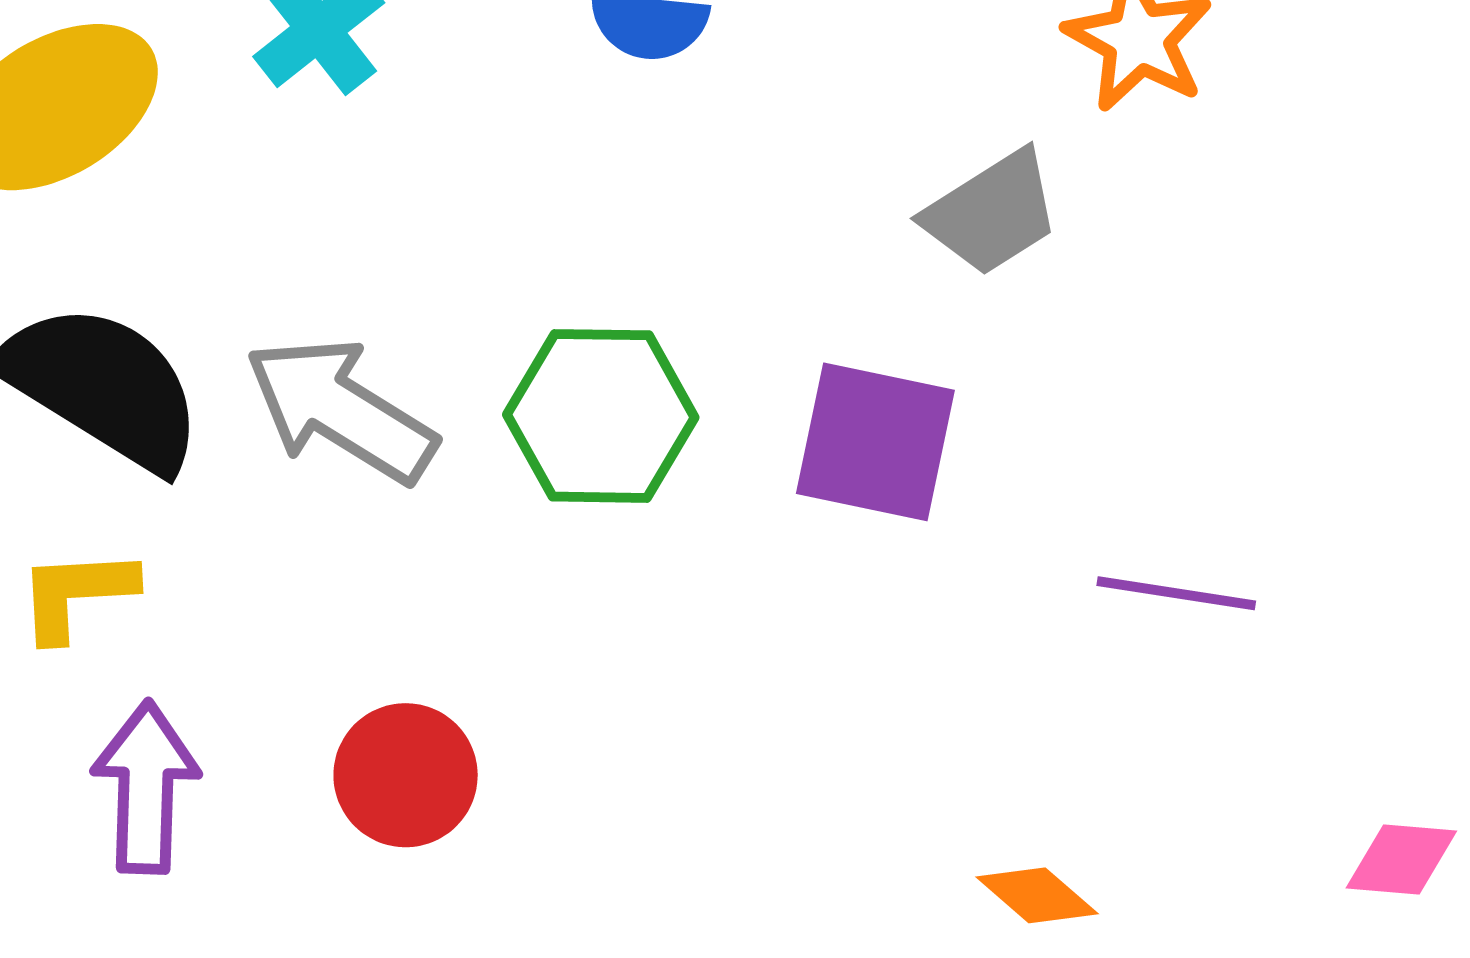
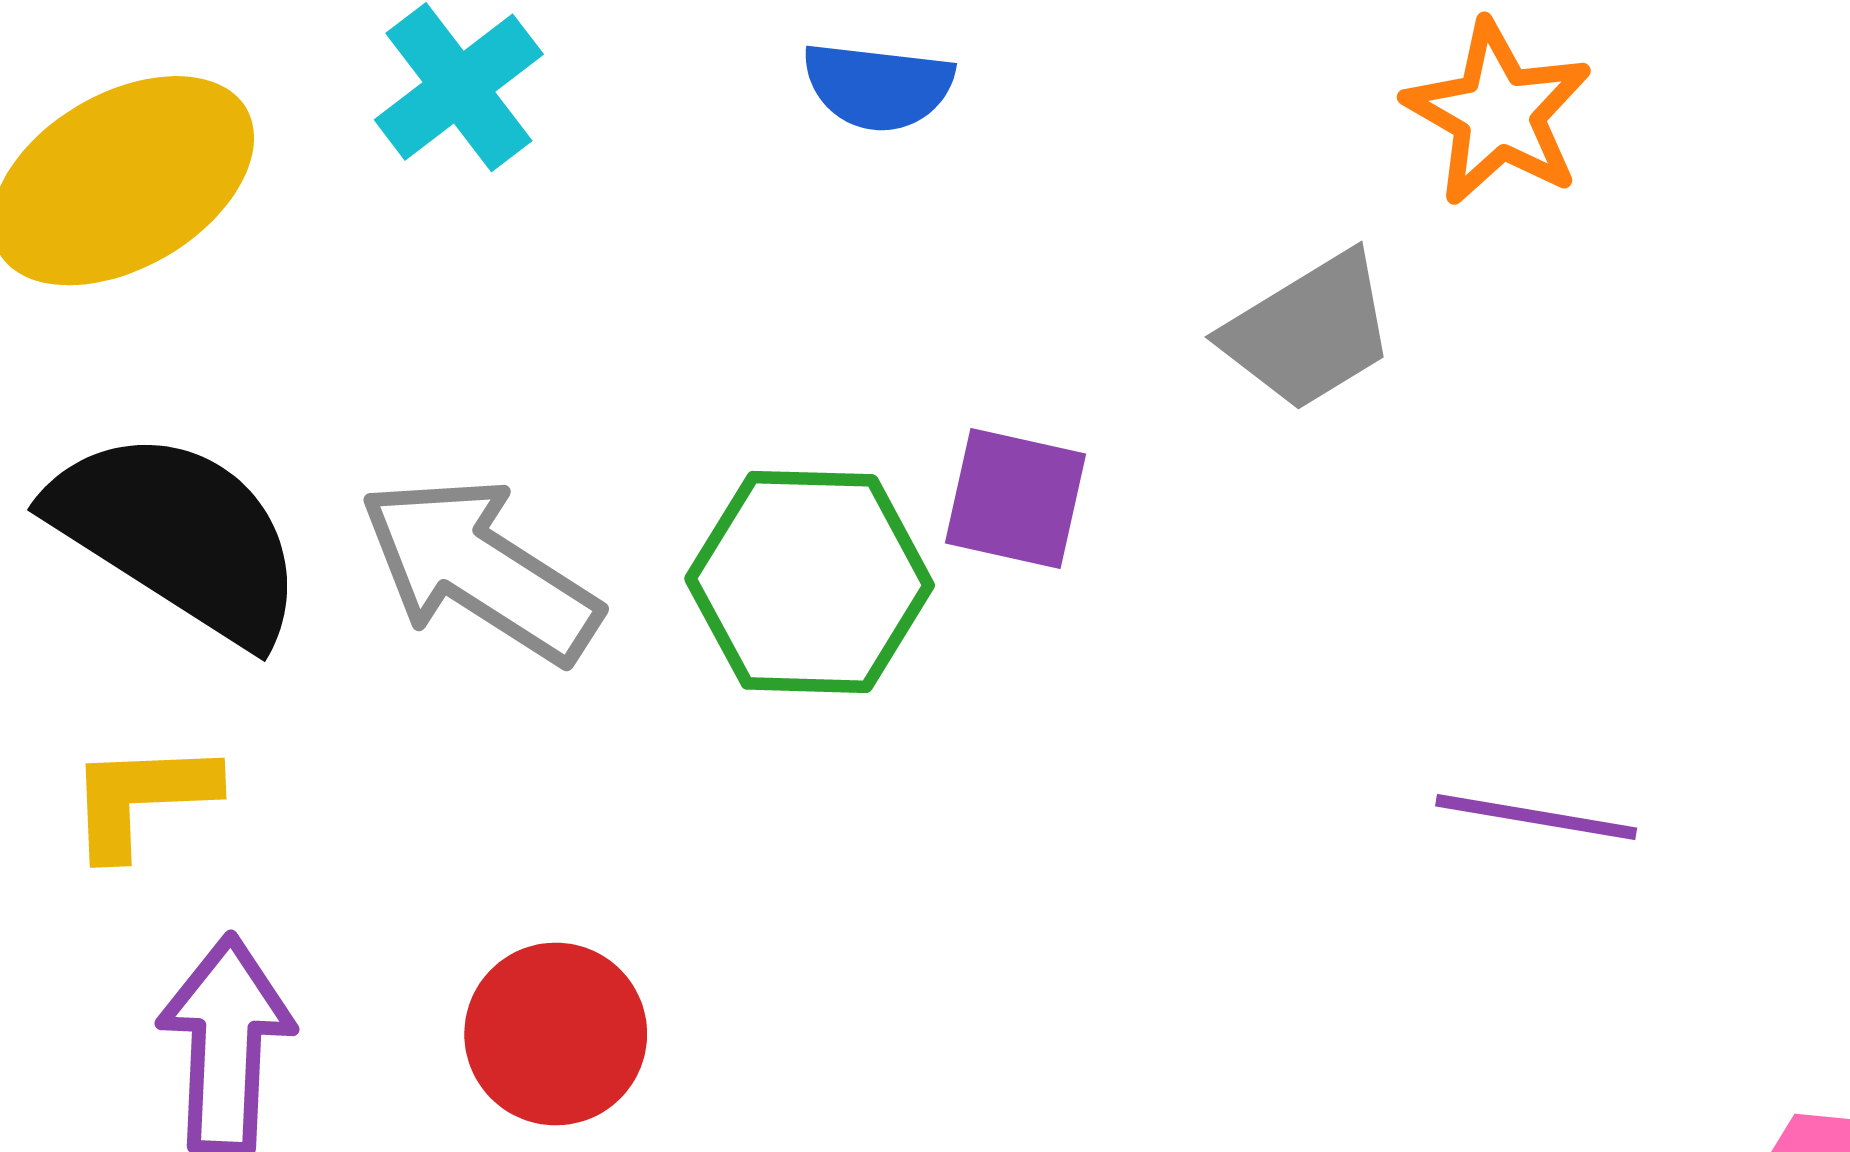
purple square: (875, 442) -> (1015, 499), moved, size x0.7

